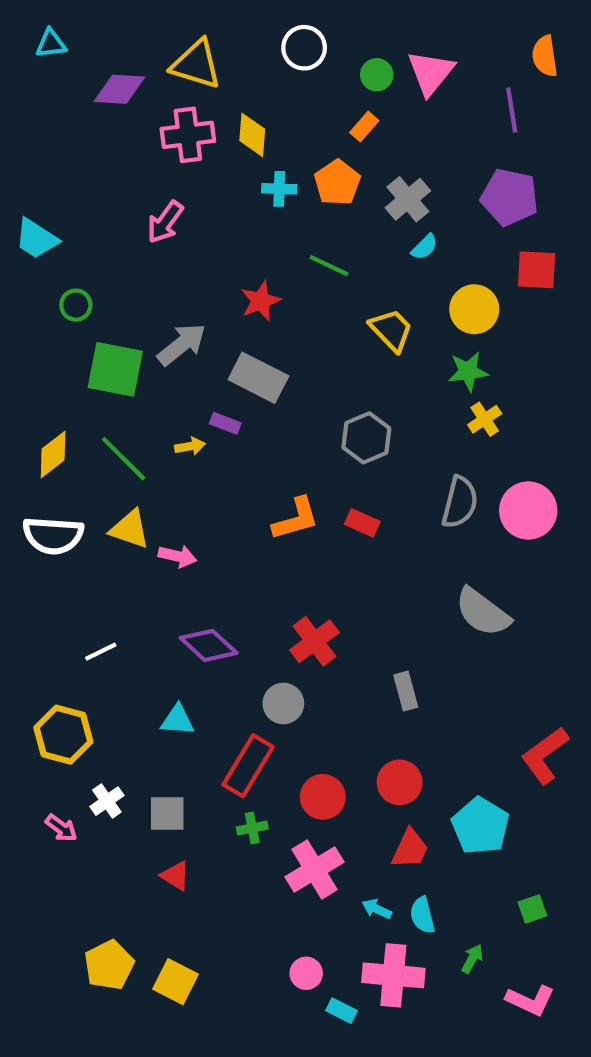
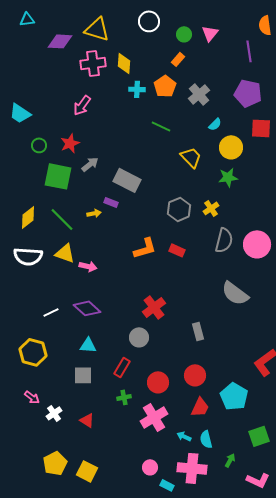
pink triangle: (431, 73) -> (210, 33), size x0.7
cyan semicircle: (424, 247) -> (215, 124), moved
red star: (261, 301) -> (70, 143), moved
gray arrow: (182, 344) -> (90, 164), size x0.7
yellow cross: (485, 419) -> (211, 208), moved
purple diamond: (209, 645) -> (87, 308), moved
red rectangle: (248, 766) -> (122, 367), size x0.7
white cross: (107, 801) -> (54, 413), moved
gray square: (167, 813) -> (83, 375), moved
green square: (532, 909) -> (259, 436), size x1.5

